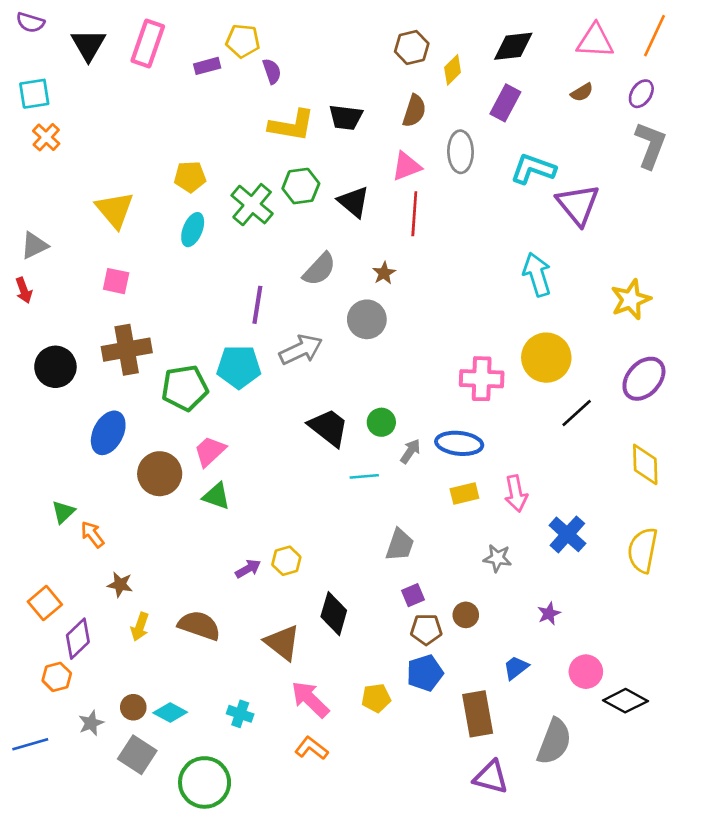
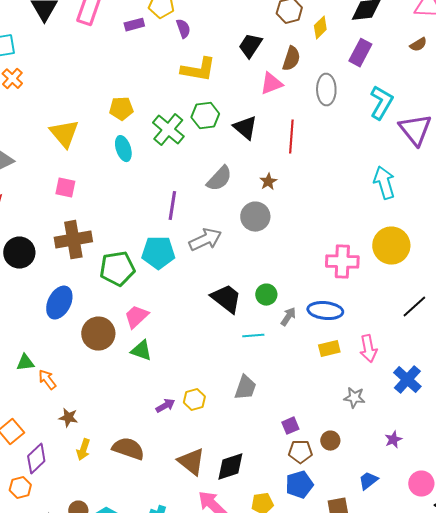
black trapezoid: (346, 117) -> (250, 46), moved, turned 116
pink triangle: (406, 166) -> (271, 84), moved
cyan L-shape: (533, 169) -> (381, 103), turned 100
cyan ellipse: (193, 230) -> (123, 149), turned -40
black line: (577, 413) -> (414, 307), moved
green triangle: (63, 512) -> (25, 363), turned 36
gray trapezoid: (400, 545) -> (245, 388), moved
black diamond: (334, 614) -> (230, 467), moved, turned 56

